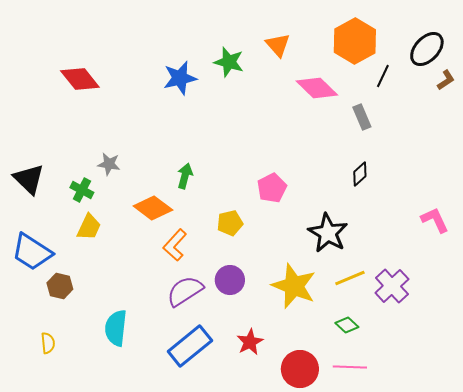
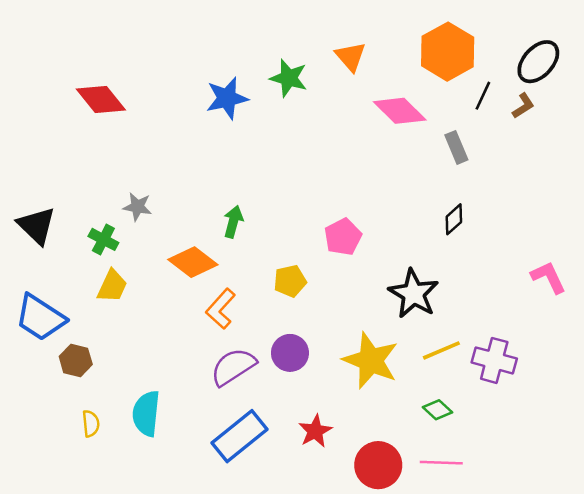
brown L-shape: (446, 80) -> (523, 106), moved
purple cross: (392, 286) -> (494, 360), turned -32
yellow semicircle: (48, 343) -> (91, 424), moved

